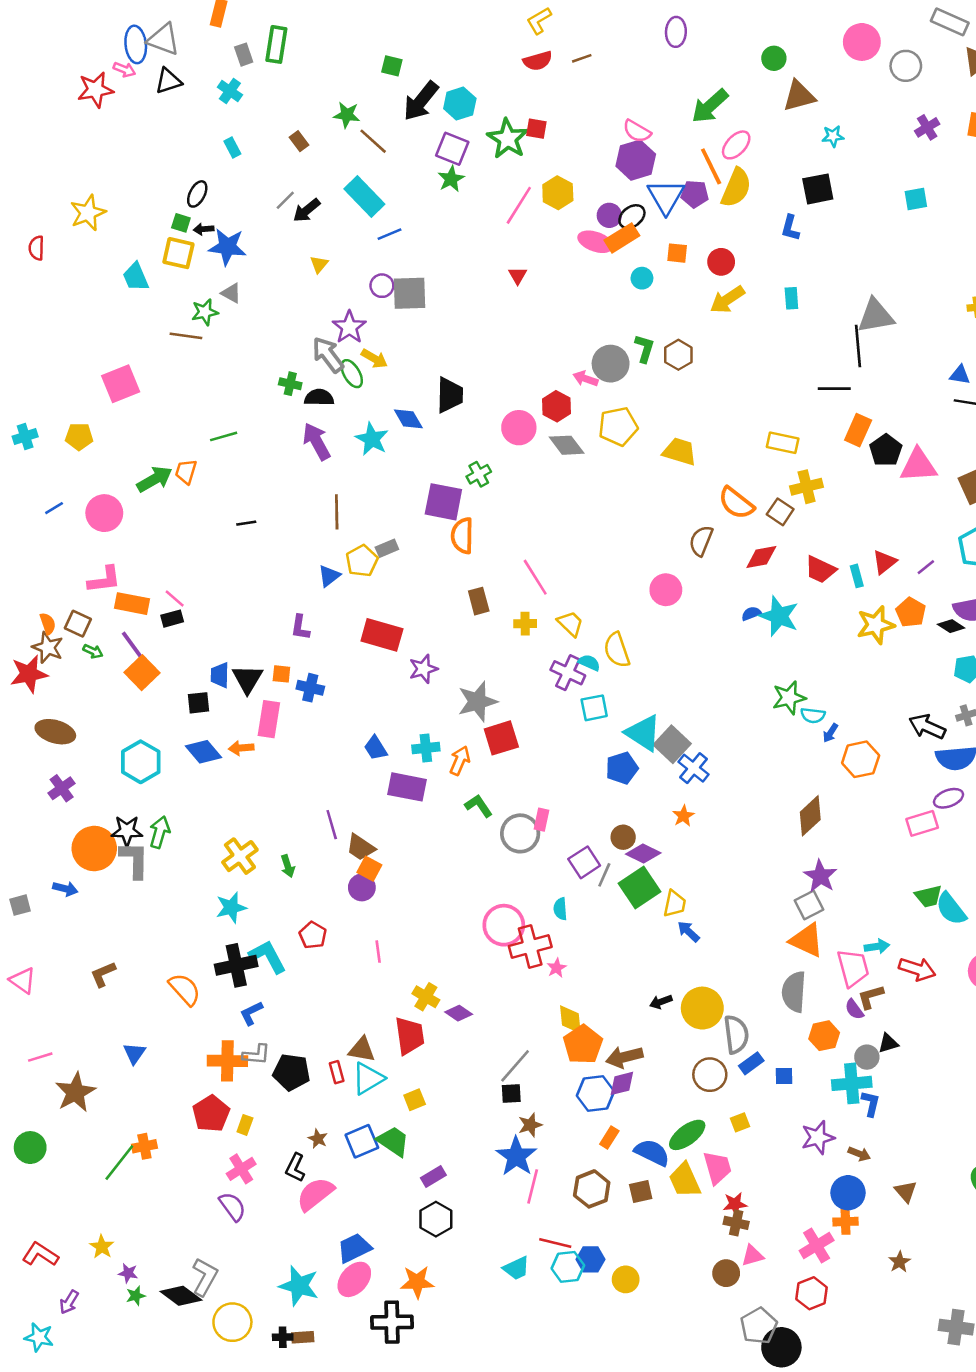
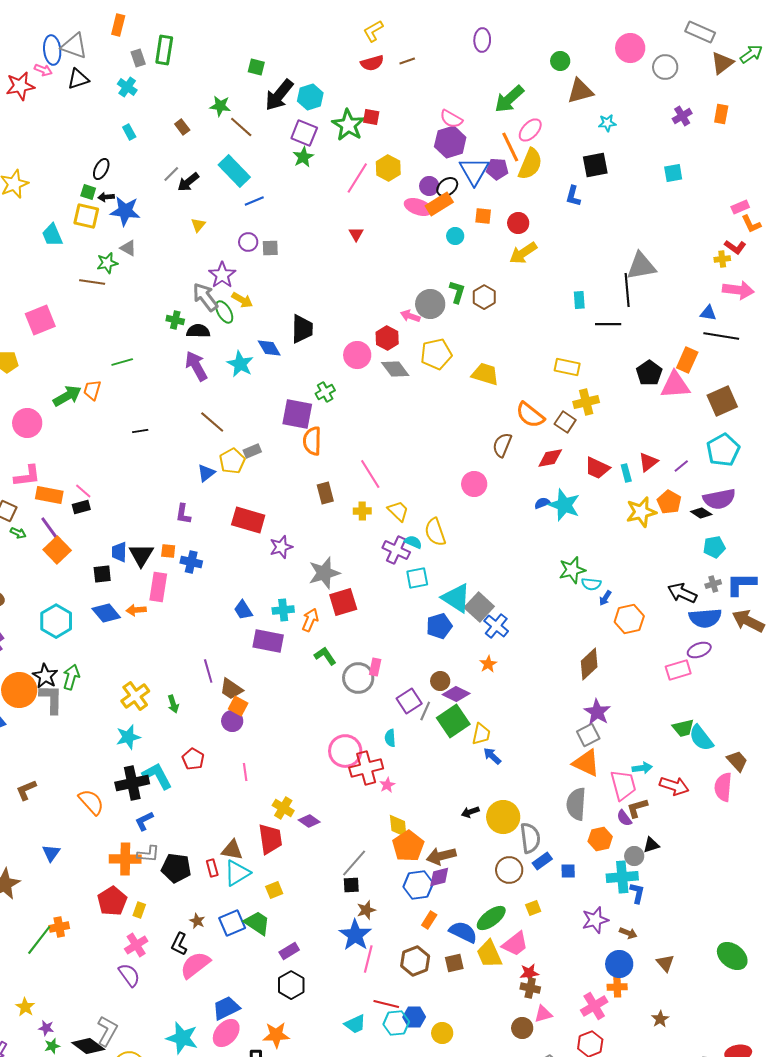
gray square: (410, 293) -> (270, 248), size x0.6
cyan rectangle: (791, 298) -> (579, 300), moved
orange rectangle: (858, 430) -> (687, 360), moved
brown line: (337, 512) -> (212, 422), turned -48
black star: (127, 831) -> (45, 676), turned 30
pink trapezoid: (717, 1168) -> (515, 944), turned 68

